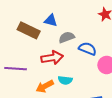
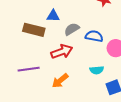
cyan semicircle: (65, 80) -> (97, 70), moved

